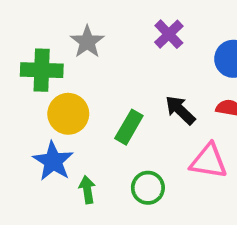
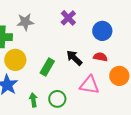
gray star: (87, 42) -> (25, 22), turned 30
green arrow: (87, 190) -> (33, 100), moved

